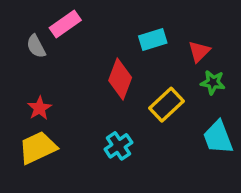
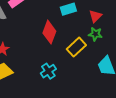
green star: (213, 82) -> (95, 34), moved

